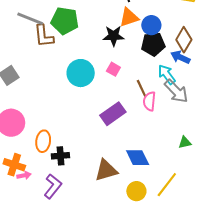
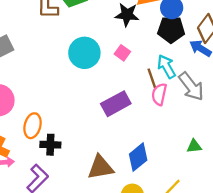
cyan arrow: (167, 74) -> (166, 66), moved
blue diamond: (138, 158) -> (138, 157), turned 70

